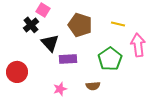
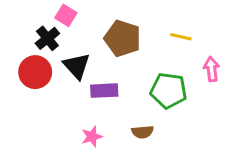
pink arrow: (138, 45) -> (212, 69), size x0.7
green pentagon: (110, 59) -> (169, 91), turned -30
red circle: (17, 72) -> (35, 72), moved

